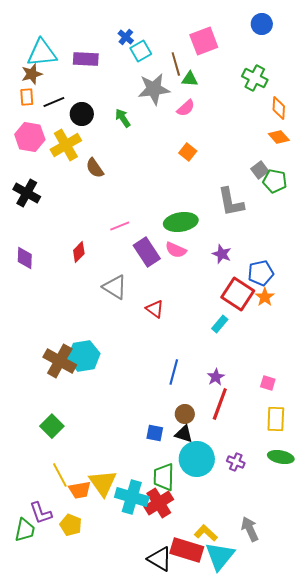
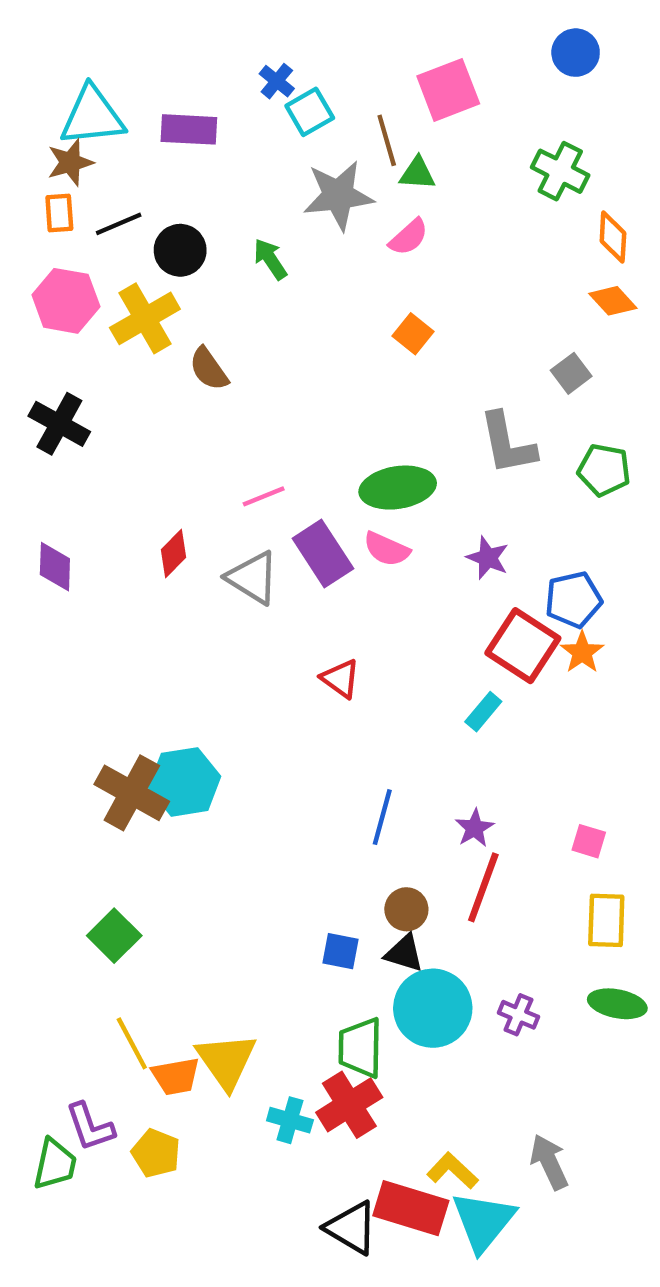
green pentagon: (275, 181) -> (604, 470), moved
gray triangle: (115, 287) -> (253, 578), moved
cyan cross: (132, 497) -> (290, 1120), moved, size x0.6

